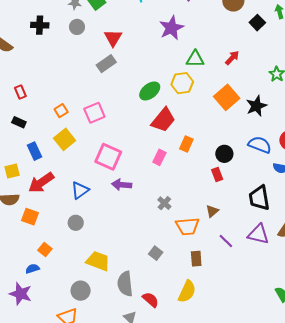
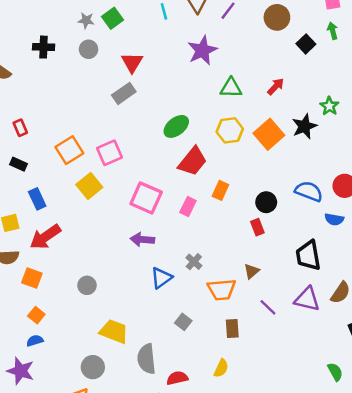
yellow hexagon: (182, 83) -> (230, 130), moved
black star: (256, 106) -> (304, 126), moved
orange square: (61, 111) -> (69, 150), size x1.6
yellow square: (65, 139) -> (89, 186), moved
pink square: (108, 157) -> (146, 198), moved
blue triangle: (80, 190) -> (161, 278), moved
orange square: (45, 250) -> (36, 315), moved
yellow semicircle: (187, 292) -> (221, 368), size x0.7
red semicircle: (151, 300) -> (177, 378), turned -54

